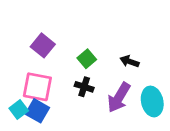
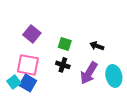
green square: (87, 59) -> (65, 44), turned -32

